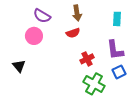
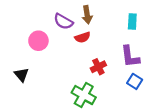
purple semicircle: (42, 16) -> (63, 21), moved
blue square: (119, 72) -> (135, 81), turned -32
green cross: (94, 84) -> (84, 95), moved

